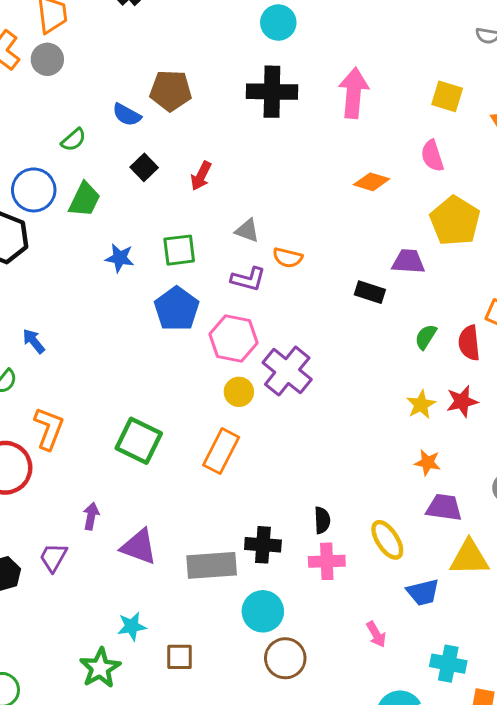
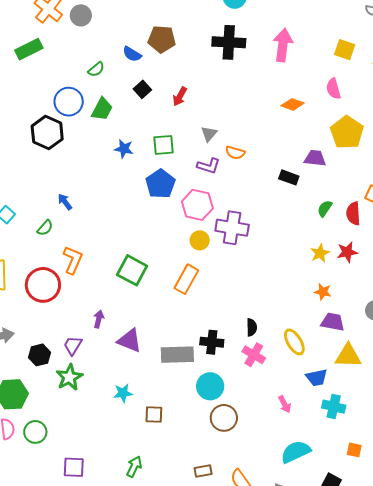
gray triangle: (247, 231) -> (209, 134), turned 48
purple cross: (287, 371) -> (232, 228), turned -32
pink cross: (327, 561) -> (254, 355), turned 30
cyan cross: (448, 664) -> (334, 407), moved
green star: (100, 668) -> (69, 377), moved

